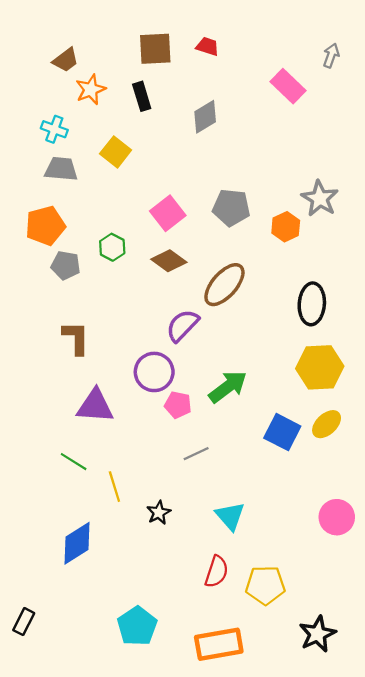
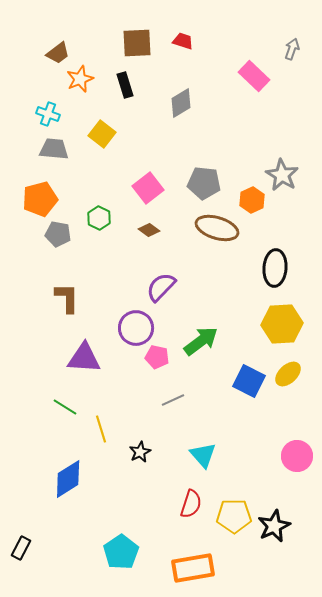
brown diamond: (169, 261) -> (149, 230), size x0.7
brown ellipse: (224, 285) -> (217, 228), moved, turned 66
black star: (317, 634) -> (274, 526), moved

